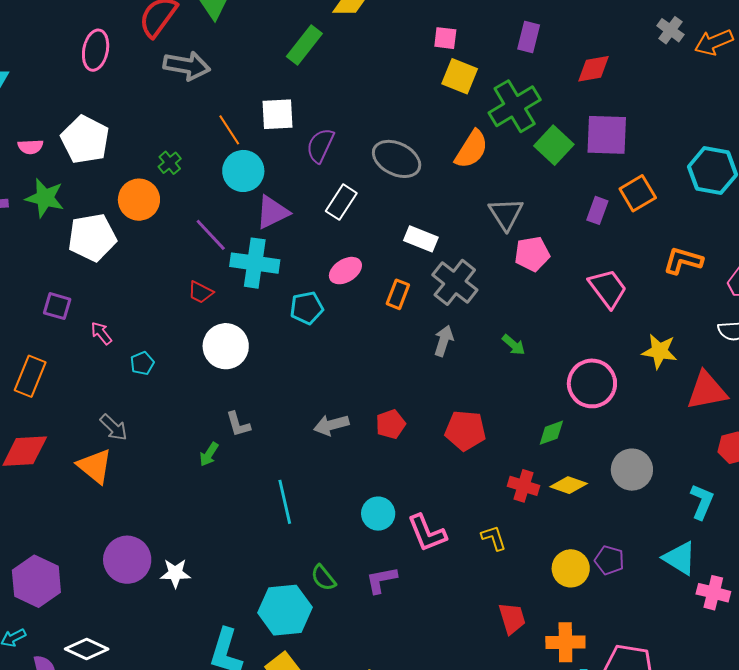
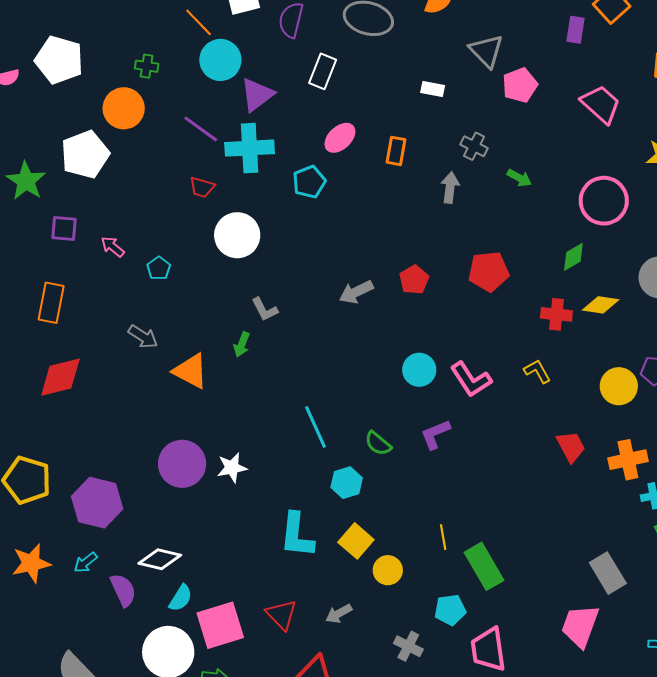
green cross: (170, 163) -> (147, 66), turned -30
green star: (45, 198) -> (26, 181), moved, turned 30
white rectangle: (421, 239) -> (433, 89), moved, size x0.7
gray cross: (455, 282) -> (474, 146), moved, size x0.6
orange triangle: (95, 466) -> (191, 371), moved
cyan line: (285, 502) -> (316, 427), moved
cyan hexagon: (285, 610) -> (347, 483), size x0.6

